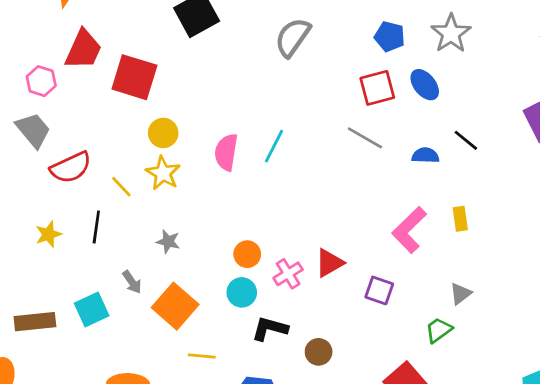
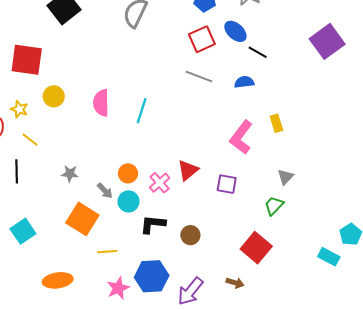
black line: (466, 140) -> (258, 52), moved
cyan line: (274, 146) -> (142, 111), moved
yellow star: (163, 173) -> (19, 109), moved, size x0.7
gray arrow: (132, 282) -> (105, 191), moved

